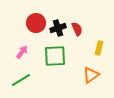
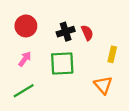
red circle: (36, 23) -> (26, 26), moved
orange triangle: (91, 75) -> (103, 85), turned -36

